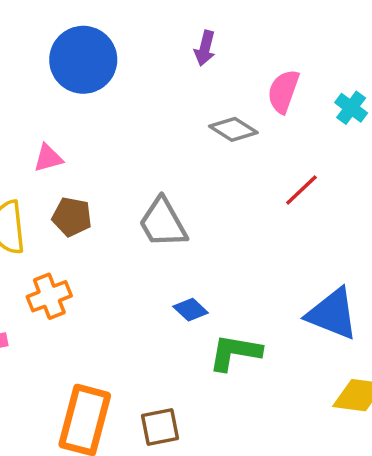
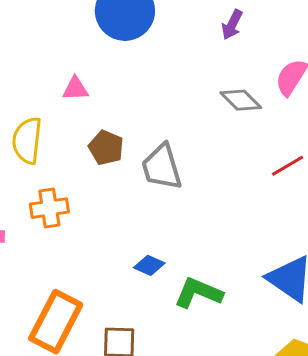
brown pentagon: (72, 217) -> (106, 148), moved
blue diamond: (191, 310) -> (149, 265), moved, turned -32

